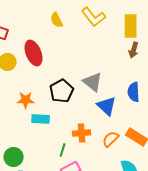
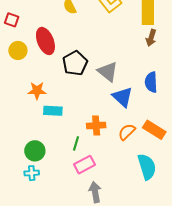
black pentagon: (62, 91) -> (75, 63), moved
green circle: (14, 157) -> (35, 151), moved

